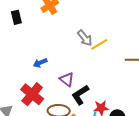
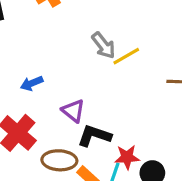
black L-shape: (80, 95) -> (94, 136), turned 50

